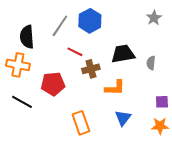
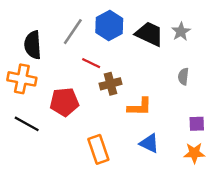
gray star: (154, 18) -> (181, 32), moved
black trapezoid: (123, 54) -> (149, 34), moved, turned 35
blue triangle: (123, 118) -> (149, 143), turned -42

